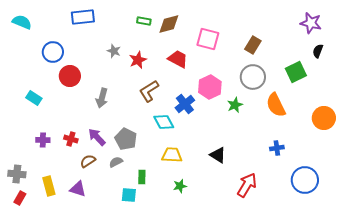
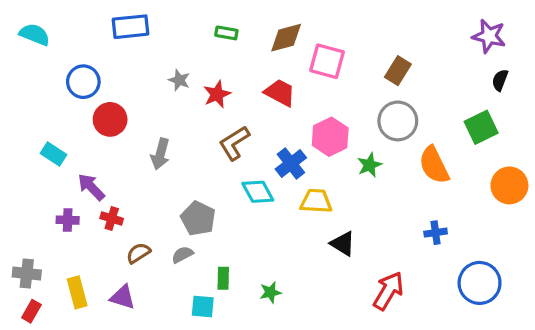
brown diamond: (169, 24) -> (286, 38), moved
green square: (296, 72) -> (481, 127), moved
purple arrow: (97, 137) -> (91, 187), moved
yellow trapezoid: (172, 155) -> (316, 201), moved
green star: (180, 186) -> (270, 292), moved

